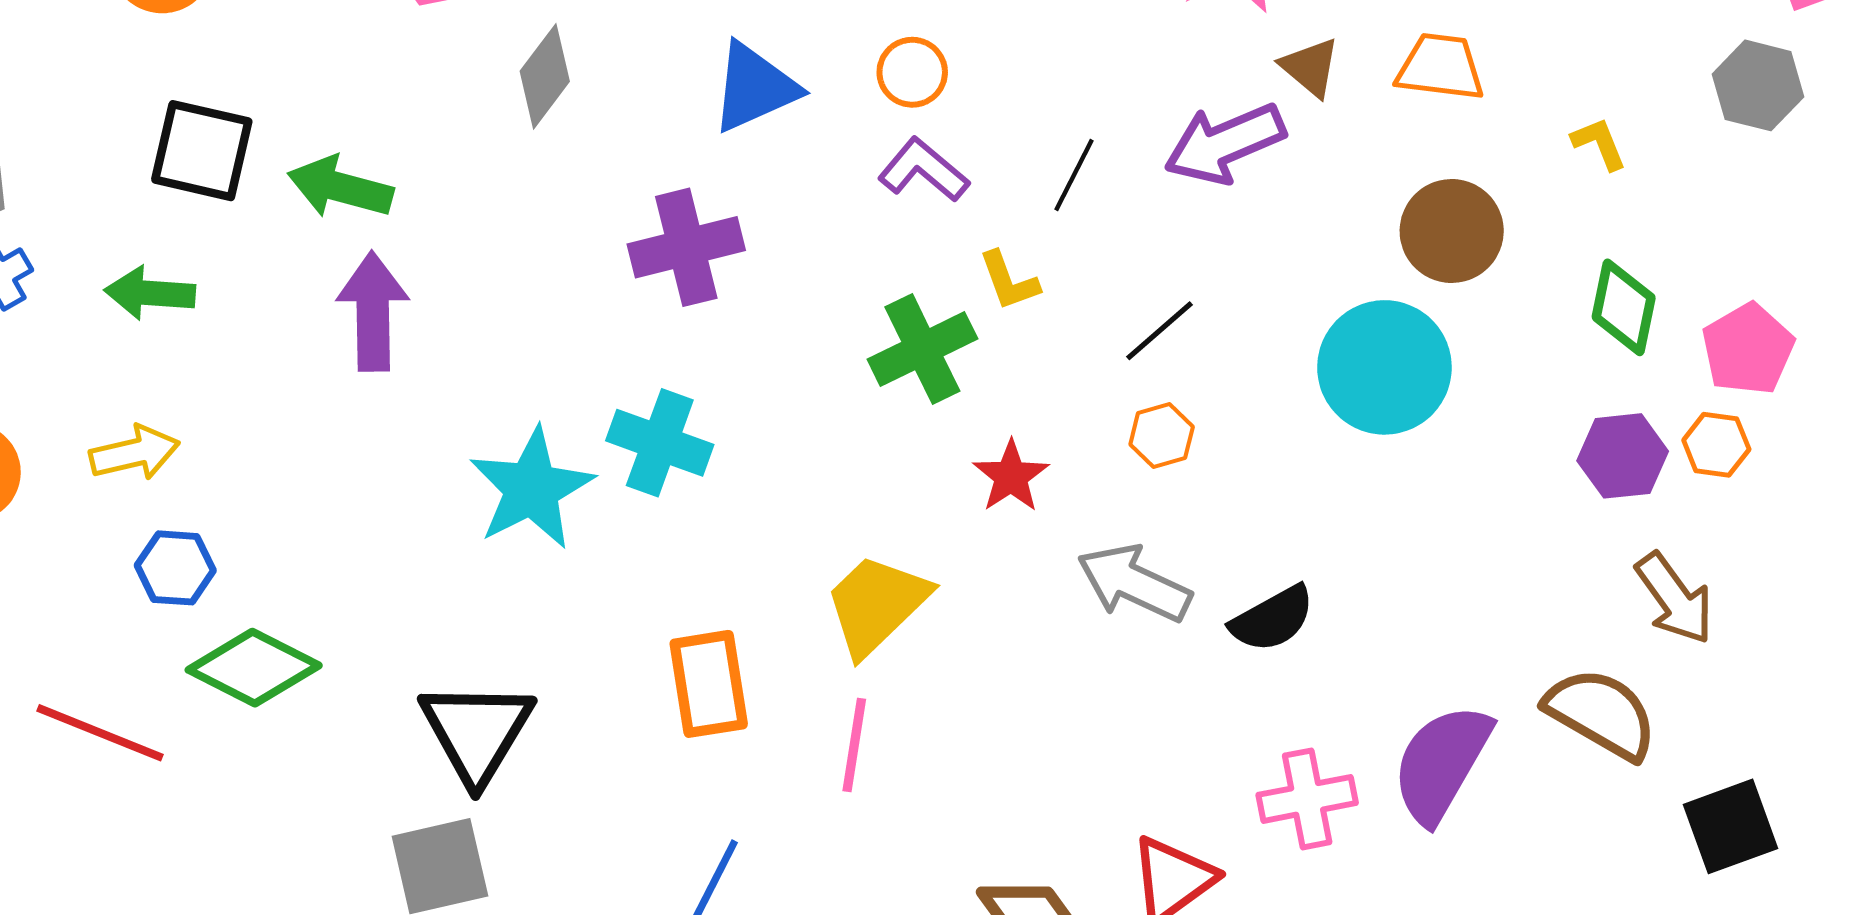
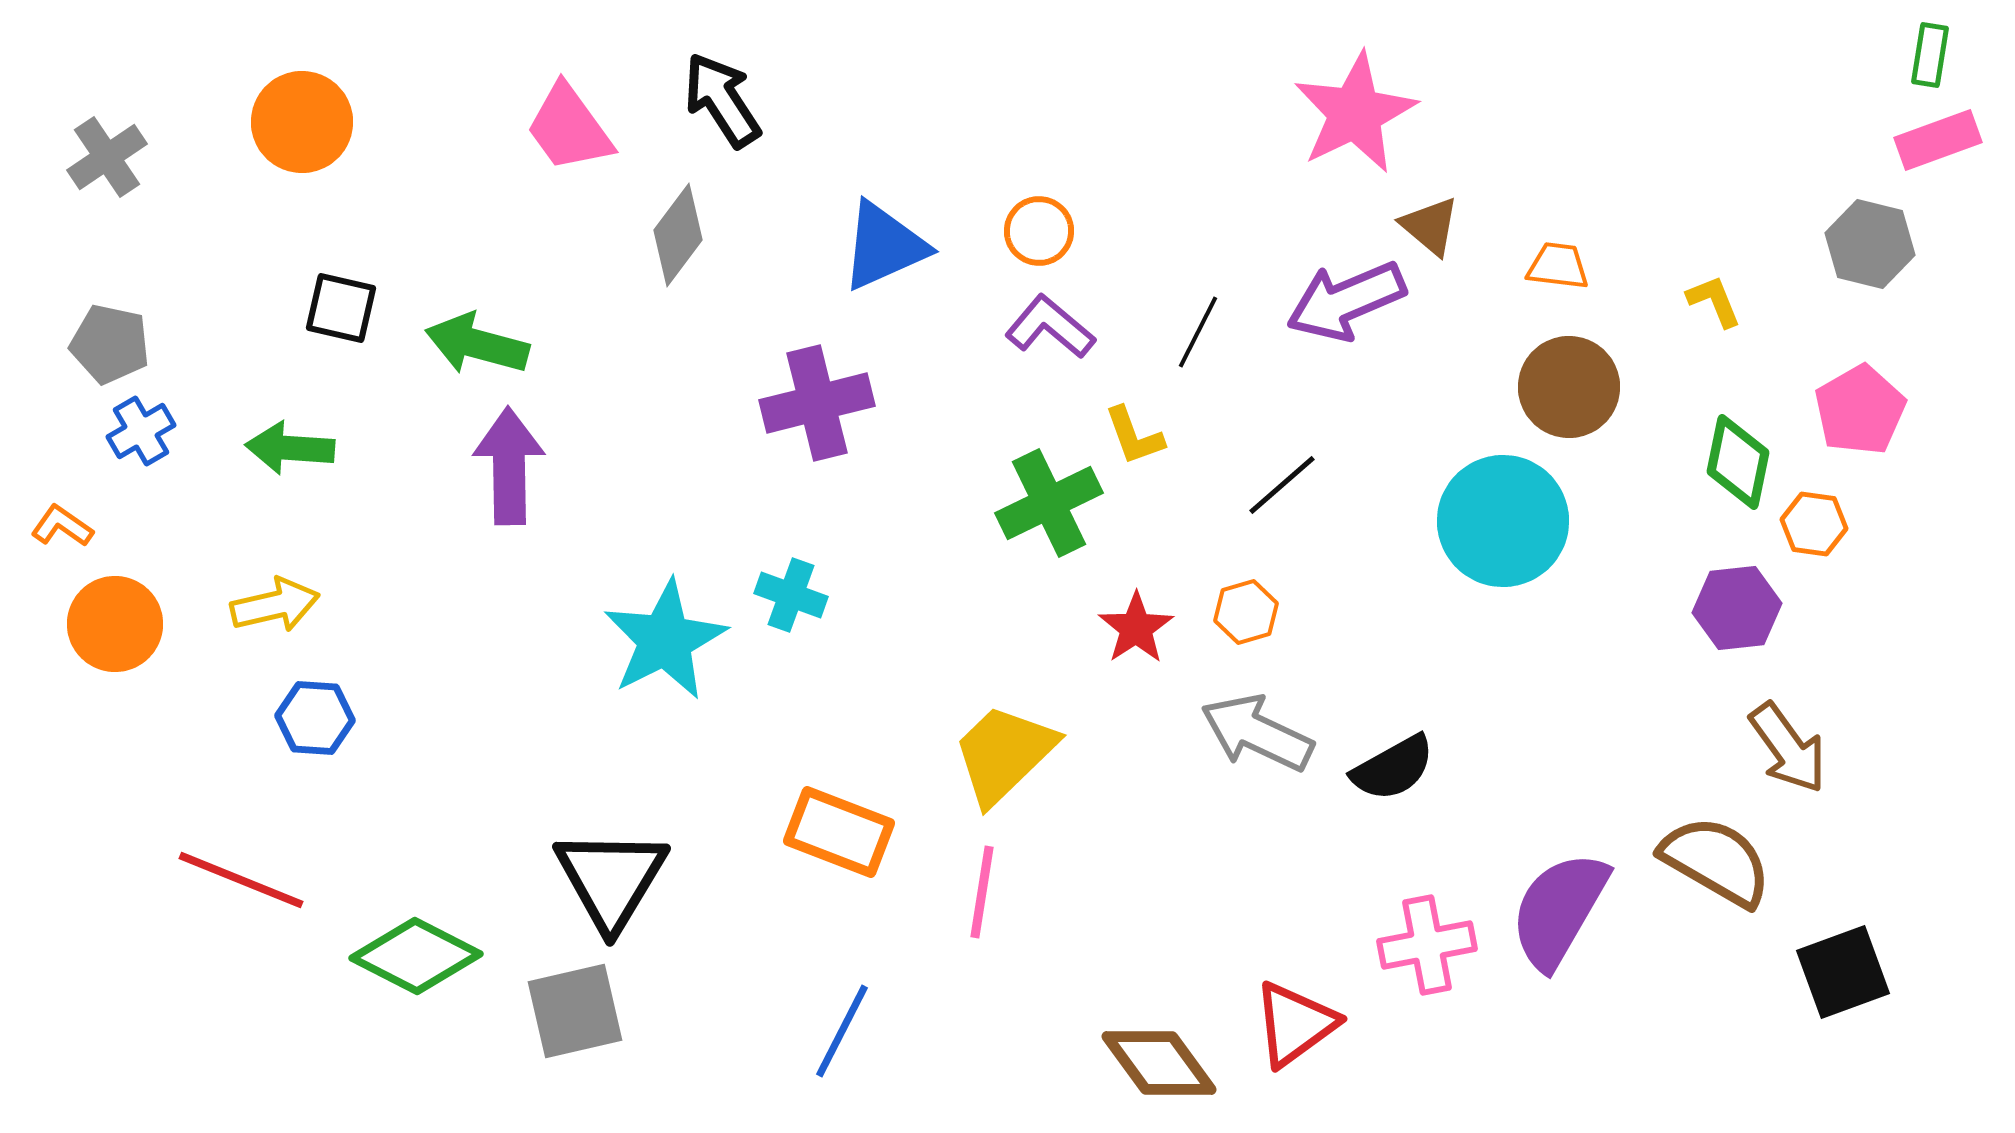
orange trapezoid: (1440, 67) -> (1558, 266), moved, size x0.7
black square: (202, 151) -> (341, 308), size x0.7
pink pentagon: (1748, 349) -> (1860, 410), moved
orange hexagon: (1162, 436) -> (1246, 612), moved
cyan cross: (660, 443) -> (791, 595), size x0.7
orange hexagon: (1716, 445) -> (1814, 524), moved
green diamond: (254, 668) -> (416, 956), moved
orange rectangle: (709, 684) -> (839, 832), turned -60

